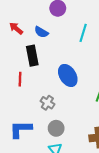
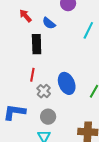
blue ellipse: (68, 75) -> (67, 83), moved
red line: (20, 79) -> (32, 75), moved

